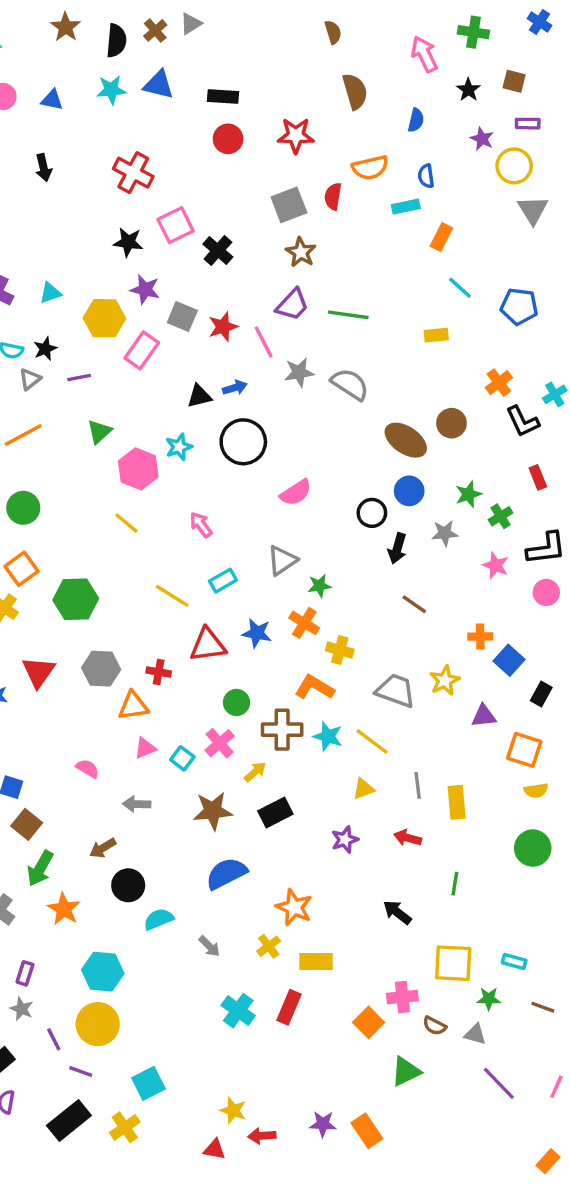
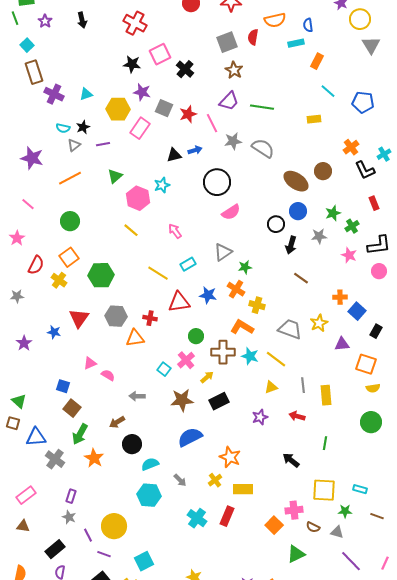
black circle: (243, 442) -> (217, 182), moved
pink triangle: (145, 748) -> (90, 363), moved
cyan hexagon: (103, 972) -> (149, 495), moved

